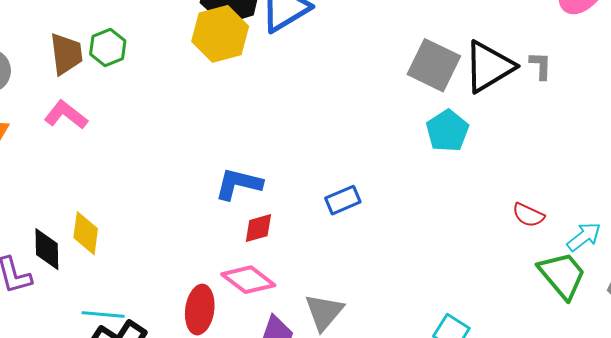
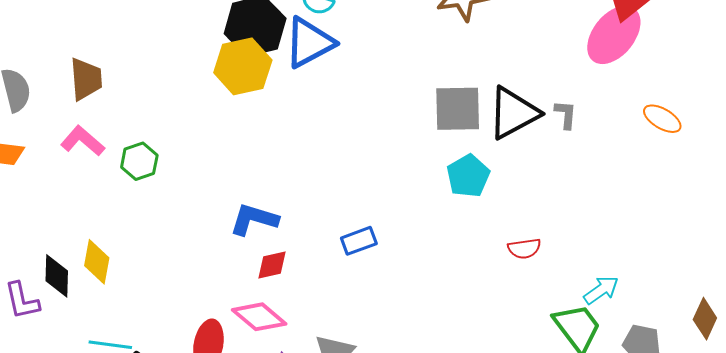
green hexagon: (108, 48) -> (139, 161), moved
gray square: (434, 65) -> (458, 109), turned -30
red semicircle: (528, 215) -> (524, 249), moved, turned -36

